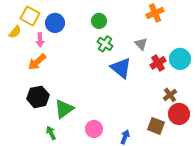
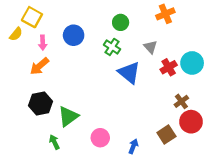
green circle: (99, 21) -> (121, 22), moved
blue circle: (55, 23) -> (74, 35), moved
brown square: (156, 126) -> (166, 134), turned 36

